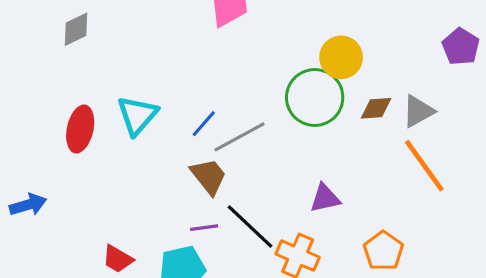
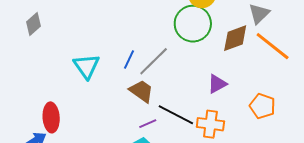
brown diamond: (376, 108) -> (235, 38), moved, size x1.4
red ellipse: (80, 129) -> (51, 117), moved

